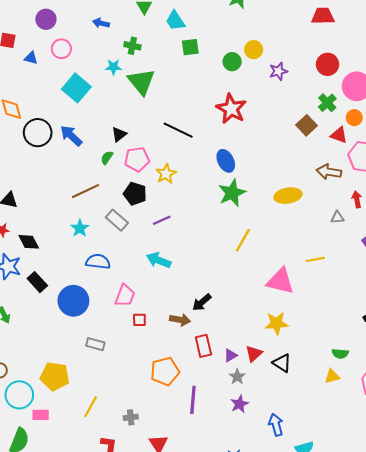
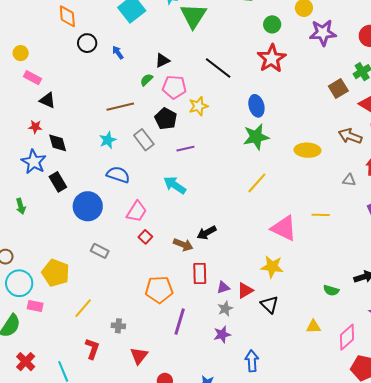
green circle: (232, 62) -> (272, 24), moved
purple star: (278, 71) -> (323, 33), size x1.5
black circle: (38, 133) -> (87, 43), size x0.7
blue arrow: (71, 136) -> (118, 52), size x0.6
red square: (139, 320) -> (145, 237), turned 32
green semicircle: (340, 354) -> (331, 290), moved

